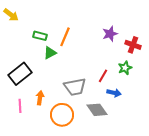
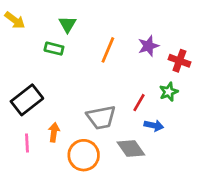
orange line: (65, 37) -> (108, 50), moved
green triangle: (50, 53) -> (67, 24), moved, turned -32

